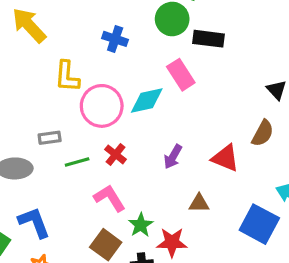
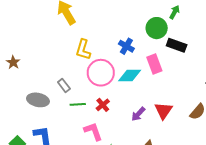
blue cross: (115, 39) -> (126, 46), moved
gray rectangle: (50, 138) -> (64, 85), turned 48
red triangle: (225, 158) -> (164, 111), moved, turned 30

